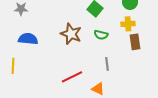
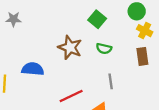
yellow cross: (128, 24) -> (145, 31), moved, turned 32
blue semicircle: (28, 39) -> (33, 69), moved

